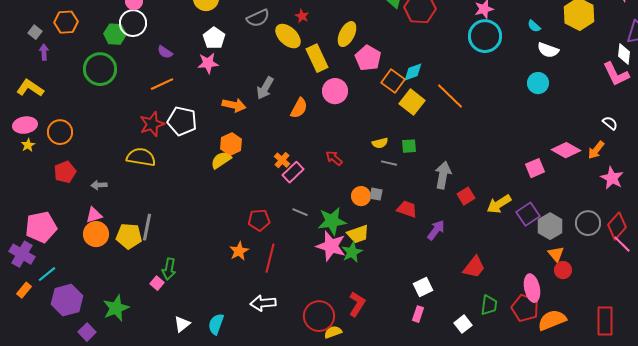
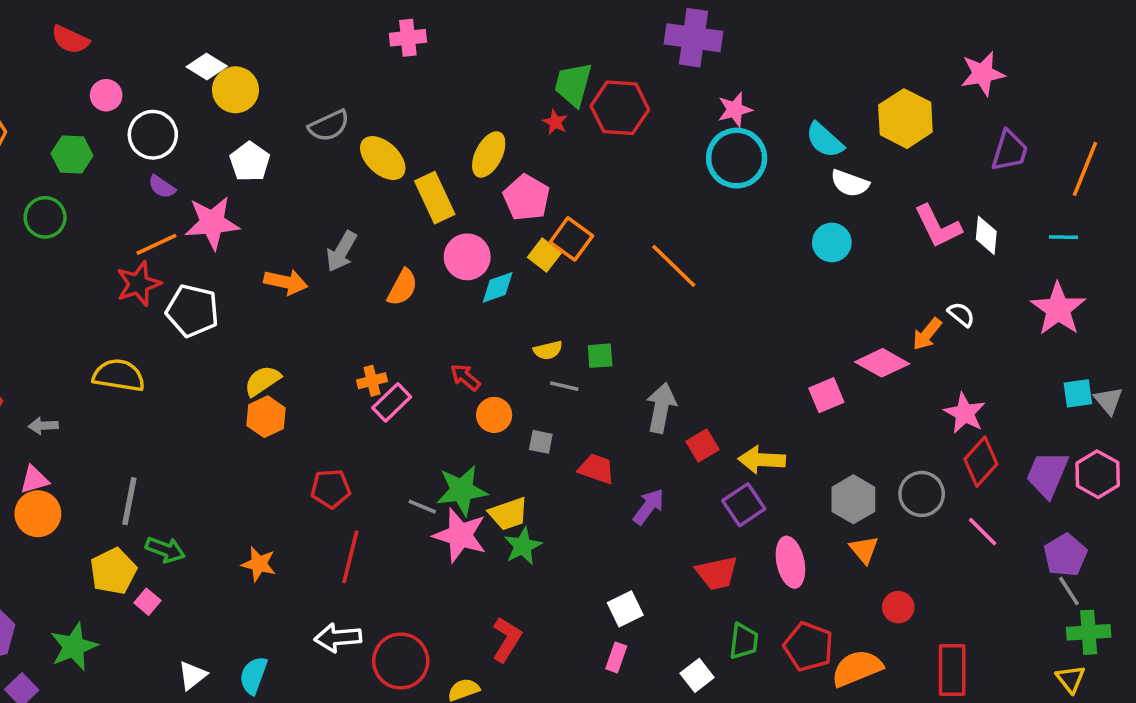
red star: (302, 16) -> (555, 122), moved
white circle: (133, 23) -> (153, 135), moved
cyan semicircle: (534, 26) -> (825, 140), size x1.6
white diamond: (624, 54) -> (986, 235), moved
pink star: (208, 63) -> (212, 223), moved, size x1.4
green circle: (100, 69) -> (45, 217), size x0.7
cyan diamond: (413, 72) -> (498, 287), moved
pink L-shape: (616, 74) -> (938, 226), moved
yellow square: (412, 102) -> (544, 255), moved, size x0.7
red star: (152, 124) -> (138, 284), moved
orange hexagon: (231, 144) -> (266, 417), moved
orange arrow: (596, 150) -> (927, 334), moved
orange cross: (282, 160) -> (372, 381), turned 35
orange circle: (361, 196) -> (494, 415), moved
yellow arrow: (499, 204) -> (762, 460), turned 35
gray line: (300, 212) -> (422, 507), moved
purple square: (528, 214) -> (744, 505), moved
red diamond: (617, 226) -> (981, 462), moved
yellow pentagon: (129, 236) -> (113, 571), moved, turned -30
orange star: (239, 251) -> (259, 564), moved, turned -30
green star: (352, 252) -> (523, 546), moved
red trapezoid: (474, 267) -> (717, 573), turned 40
green arrow: (169, 269) -> (165, 550), moved, turned -80
red circle: (563, 270) -> (898, 607), moved
pink ellipse: (532, 288) -> (790, 562), moved
red circle: (319, 316) -> (401, 661), moved

